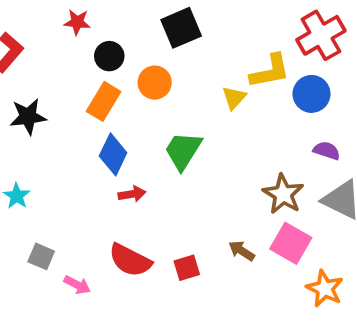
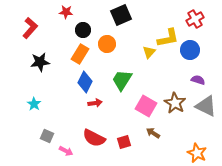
red cross: (321, 35) -> (195, 19), size x0.7
pink square: (291, 243) -> (146, 106), moved

